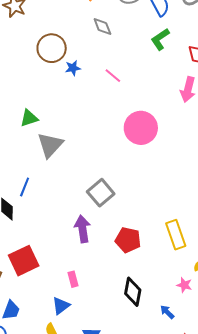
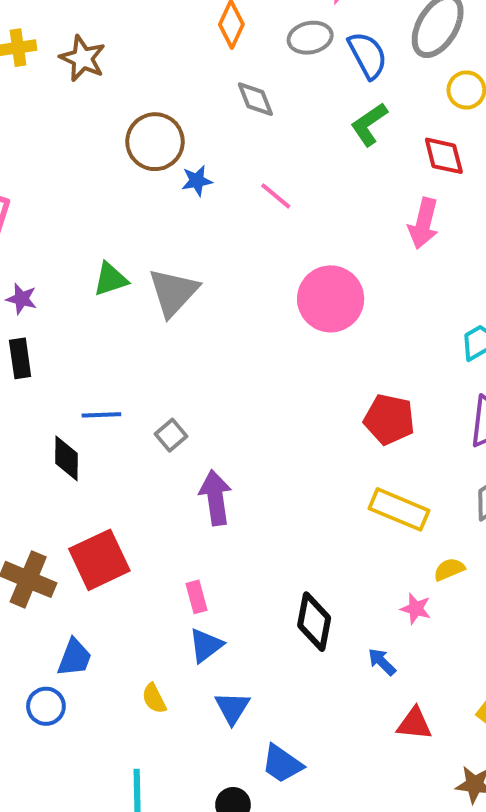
gray triangle: (50, 145) -> (173, 292), moved
blue line: (25, 187) -> (101, 415), turned 66
gray square: (101, 193) -> (171, 435), moved, size x0.6
yellow rectangle: (176, 235) -> (399, 509), turned -48
red pentagon: (128, 240) -> (389, 419), moved
blue triangle: (61, 306) -> (206, 645), moved

